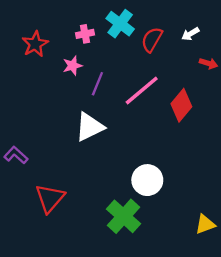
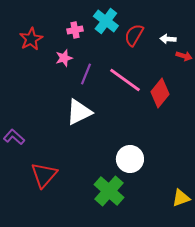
white arrow: (190, 34) -> (168, 39), moved, turned 35
pink line: (142, 91) -> (125, 80), turned 76

